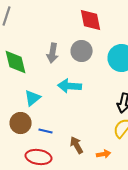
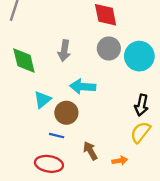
gray circle: (82, 51) -> (109, 48), moved
brown circle: (21, 123) -> (66, 113), moved

